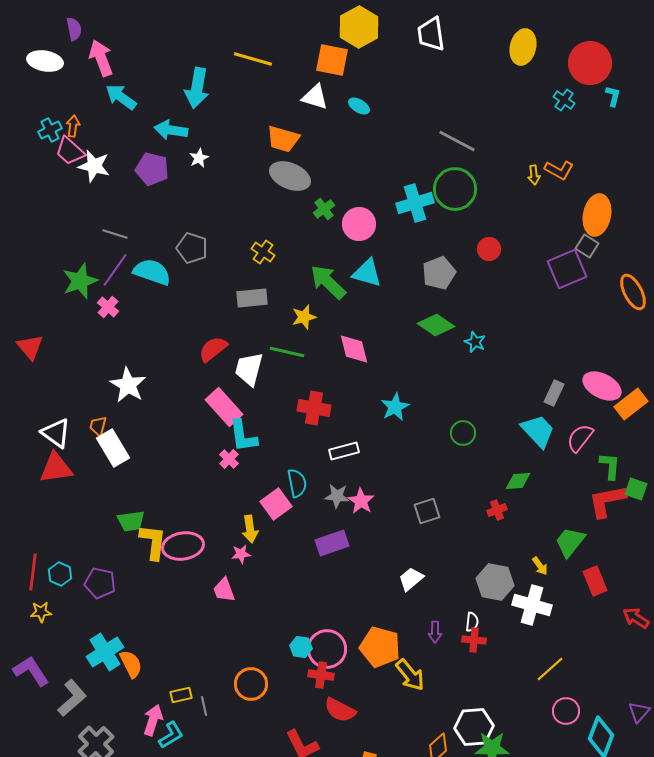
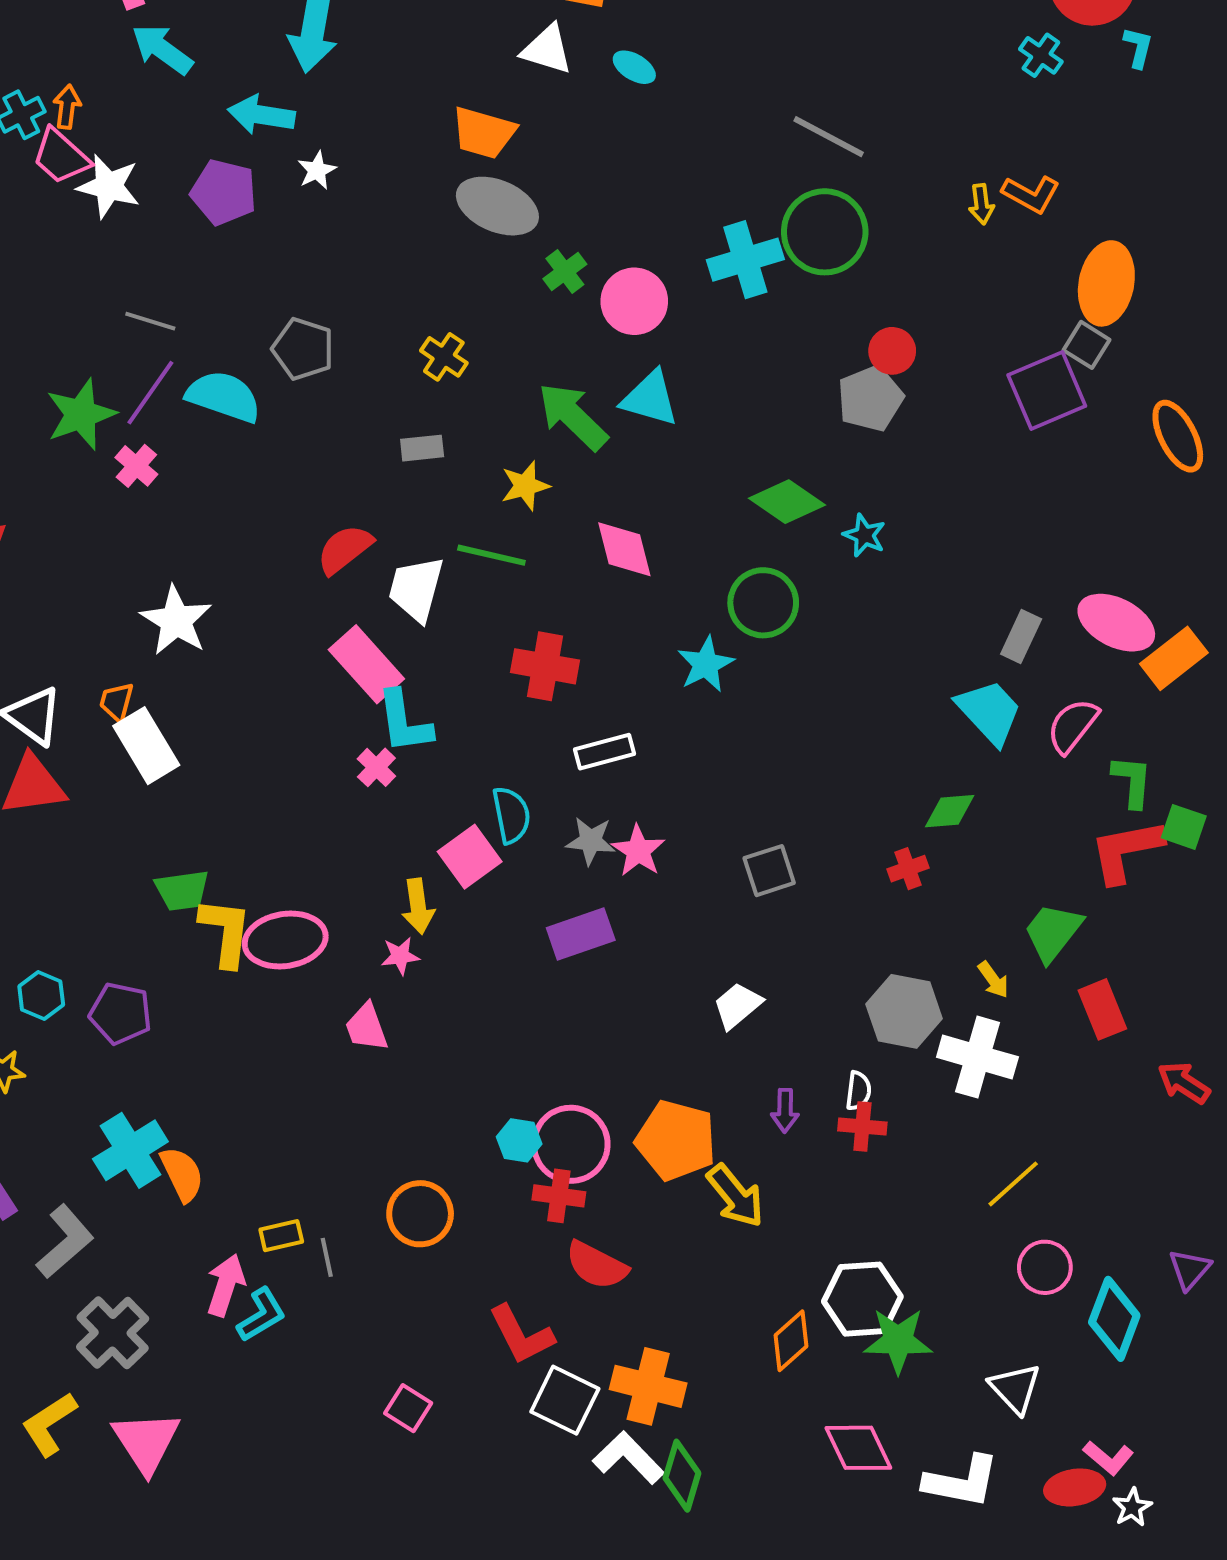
gray pentagon: (439, 273) -> (870, 398), moved
gray rectangle: (252, 298) -> (422, 448), size x0.7
green circle: (463, 433) -> (763, 603), moved, size x1.4

